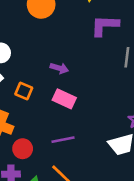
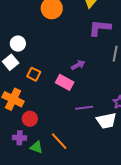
purple arrow: (59, 68) -> (78, 65), moved, turned -48
purple line: (63, 140) -> (84, 108), moved

